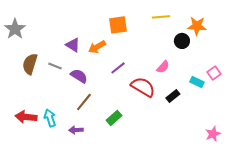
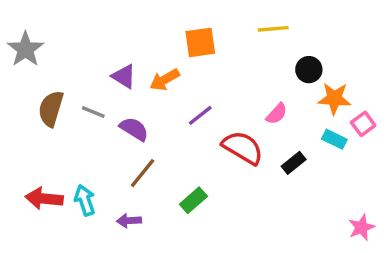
orange star: (197, 26) -> (334, 98), moved

